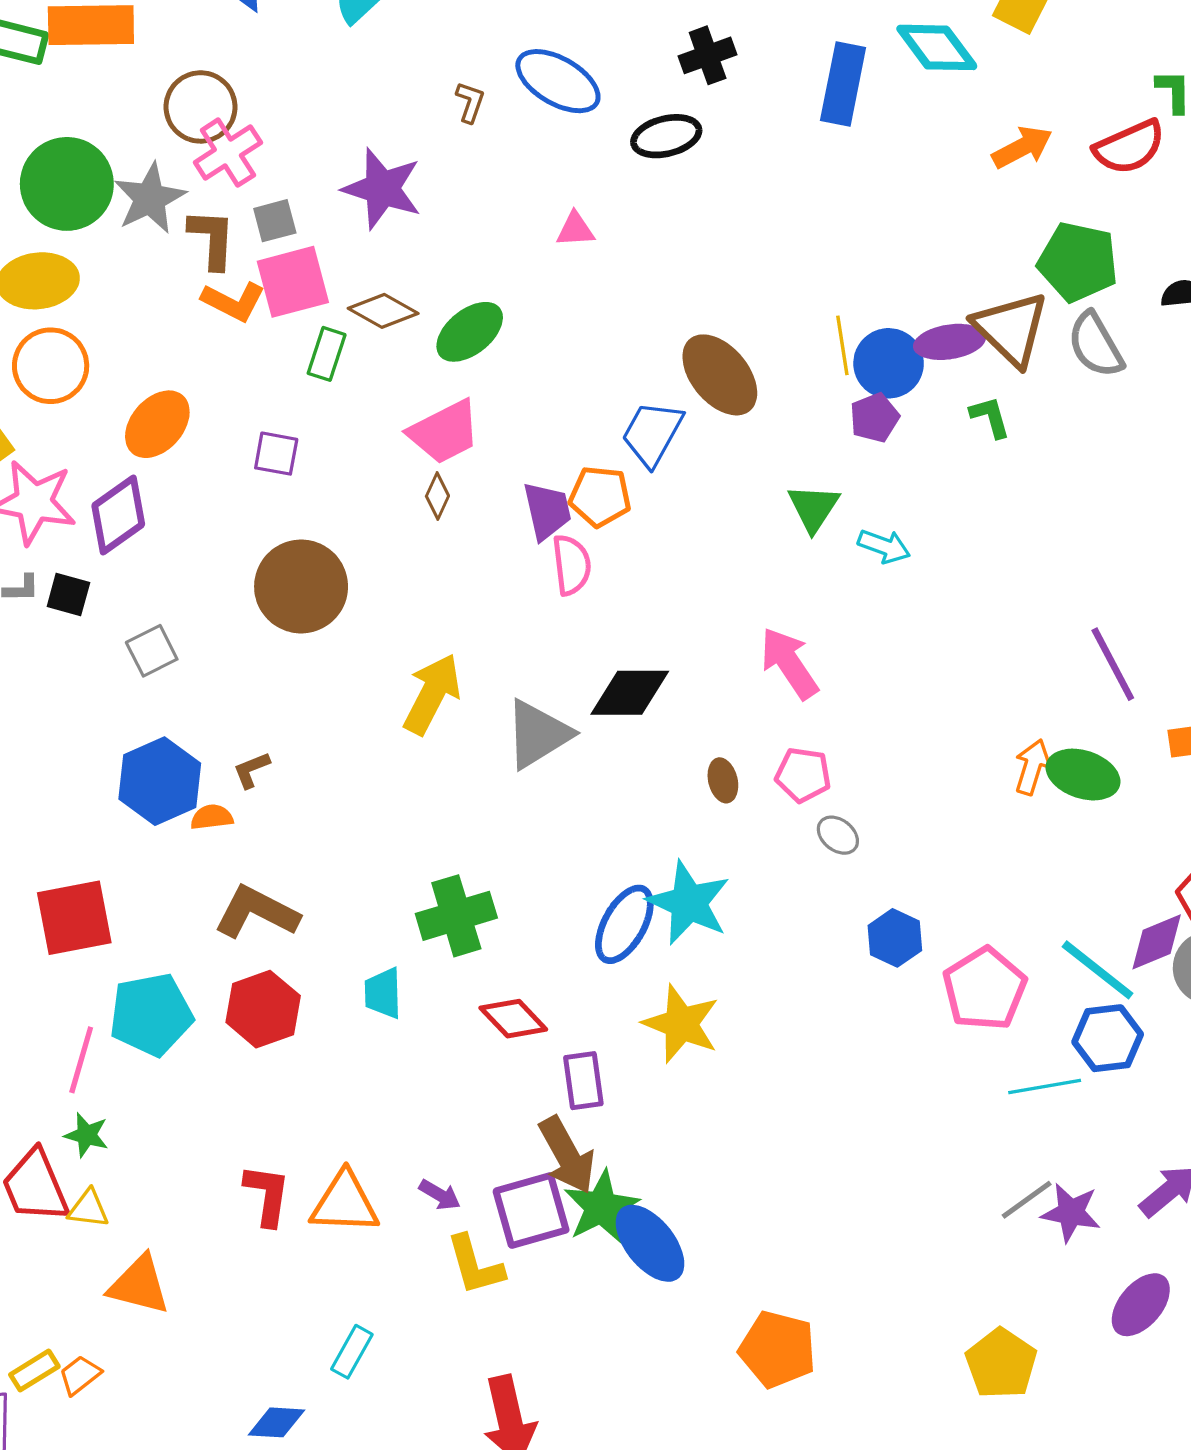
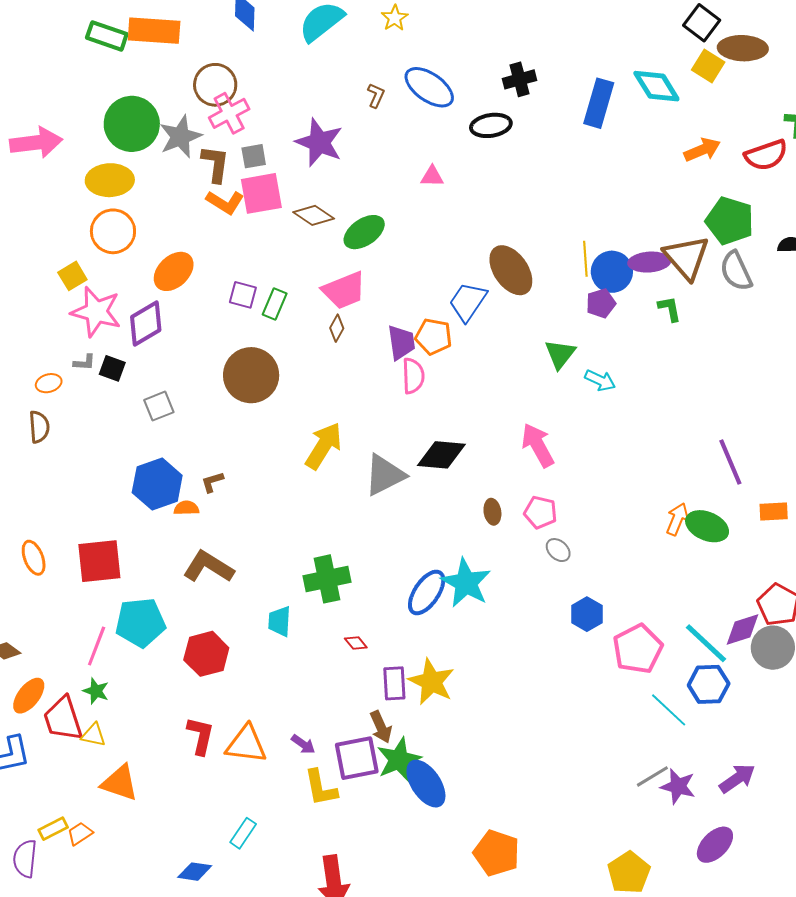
green rectangle: (327, 354) -> (275, 304), moved
red hexagon: (263, 1009) -> (206, 654), moved
red diamond: (513, 1019) -> (356, 643), size x0.6
yellow star: (681, 1024) -> (431, 682), moved
cyan line: (1045, 1086) -> (669, 710), turned 48
brown arrow: (567, 1155) -> (381, 727), size x0.7

